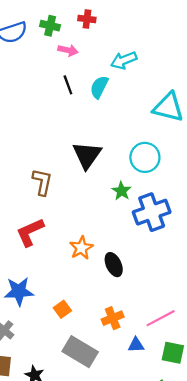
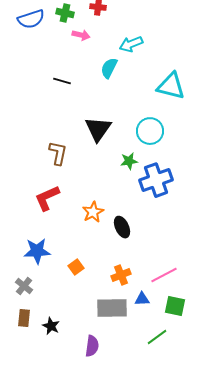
black line: (68, 85) -> (62, 81), moved, turned -54
green star: (122, 191) -> (129, 161), turned 30
gray rectangle: (80, 352) -> (112, 308), moved, turned -32

